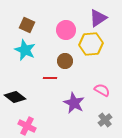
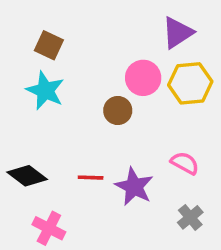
pink circle: (66, 30) -> (143, 78), moved
yellow hexagon: (91, 44) -> (190, 83), moved
red line: (50, 78) -> (91, 178), moved

